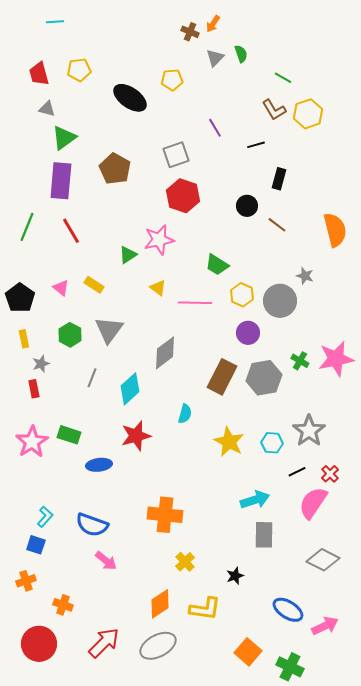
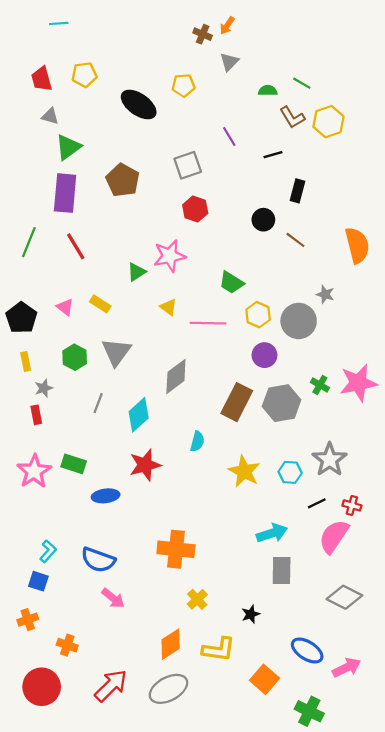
green semicircle: (241, 54) -> (268, 91), moved, turned -72
red hexagon: (183, 196) -> (195, 209), size x0.7
red cross: (330, 474) -> (352, 505), turned -30
orange square: (248, 652) -> (264, 679), moved

